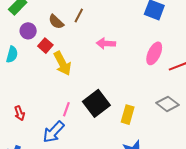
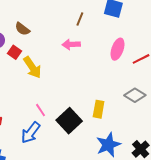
brown line: (79, 16) -> (80, 19), moved
black square: (96, 103) -> (69, 121), moved
pink line: (66, 109) -> (40, 110), turned -48

